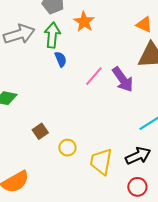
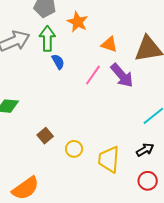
orange triangle: (144, 25) -> (109, 44), moved
black arrow: (138, 156) -> (145, 150), size x0.7

